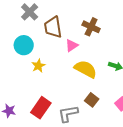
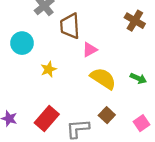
brown cross: (91, 27) -> (135, 21), moved
cyan circle: (24, 45) -> (22, 43), moved

